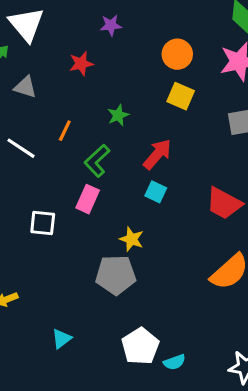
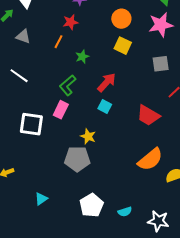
red star: (81, 64) -> (71, 22), moved
orange line: (65, 131) -> (58, 42), moved
white square: (43, 223) -> (31, 124), size x1.4
cyan semicircle: (174, 362) -> (125, 212), moved

